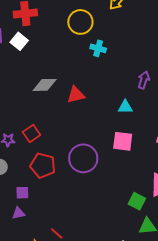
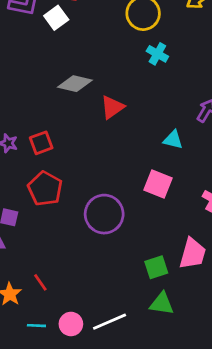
red triangle: (76, 95) -> (112, 107), turned -36
purple circle: (83, 158) -> (104, 214), moved
green square: (137, 201) -> (156, 267), turned 30

